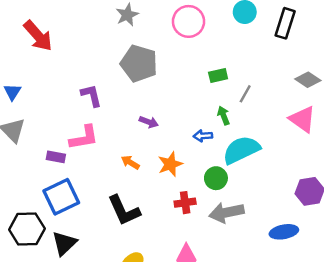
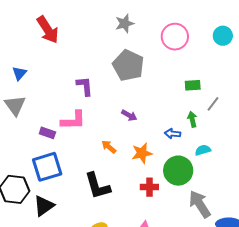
cyan semicircle: (241, 150) -> (203, 150), size x0.5
green circle: (216, 178) -> (178, 171), size x1.5
gray arrow: (227, 213) -> (200, 204), moved, turned 60

